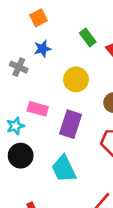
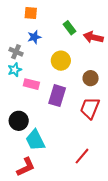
orange square: (39, 18) -> (31, 13), turned 32
cyan star: (15, 126) -> (15, 70), moved
cyan trapezoid: (64, 169) -> (35, 140), moved

